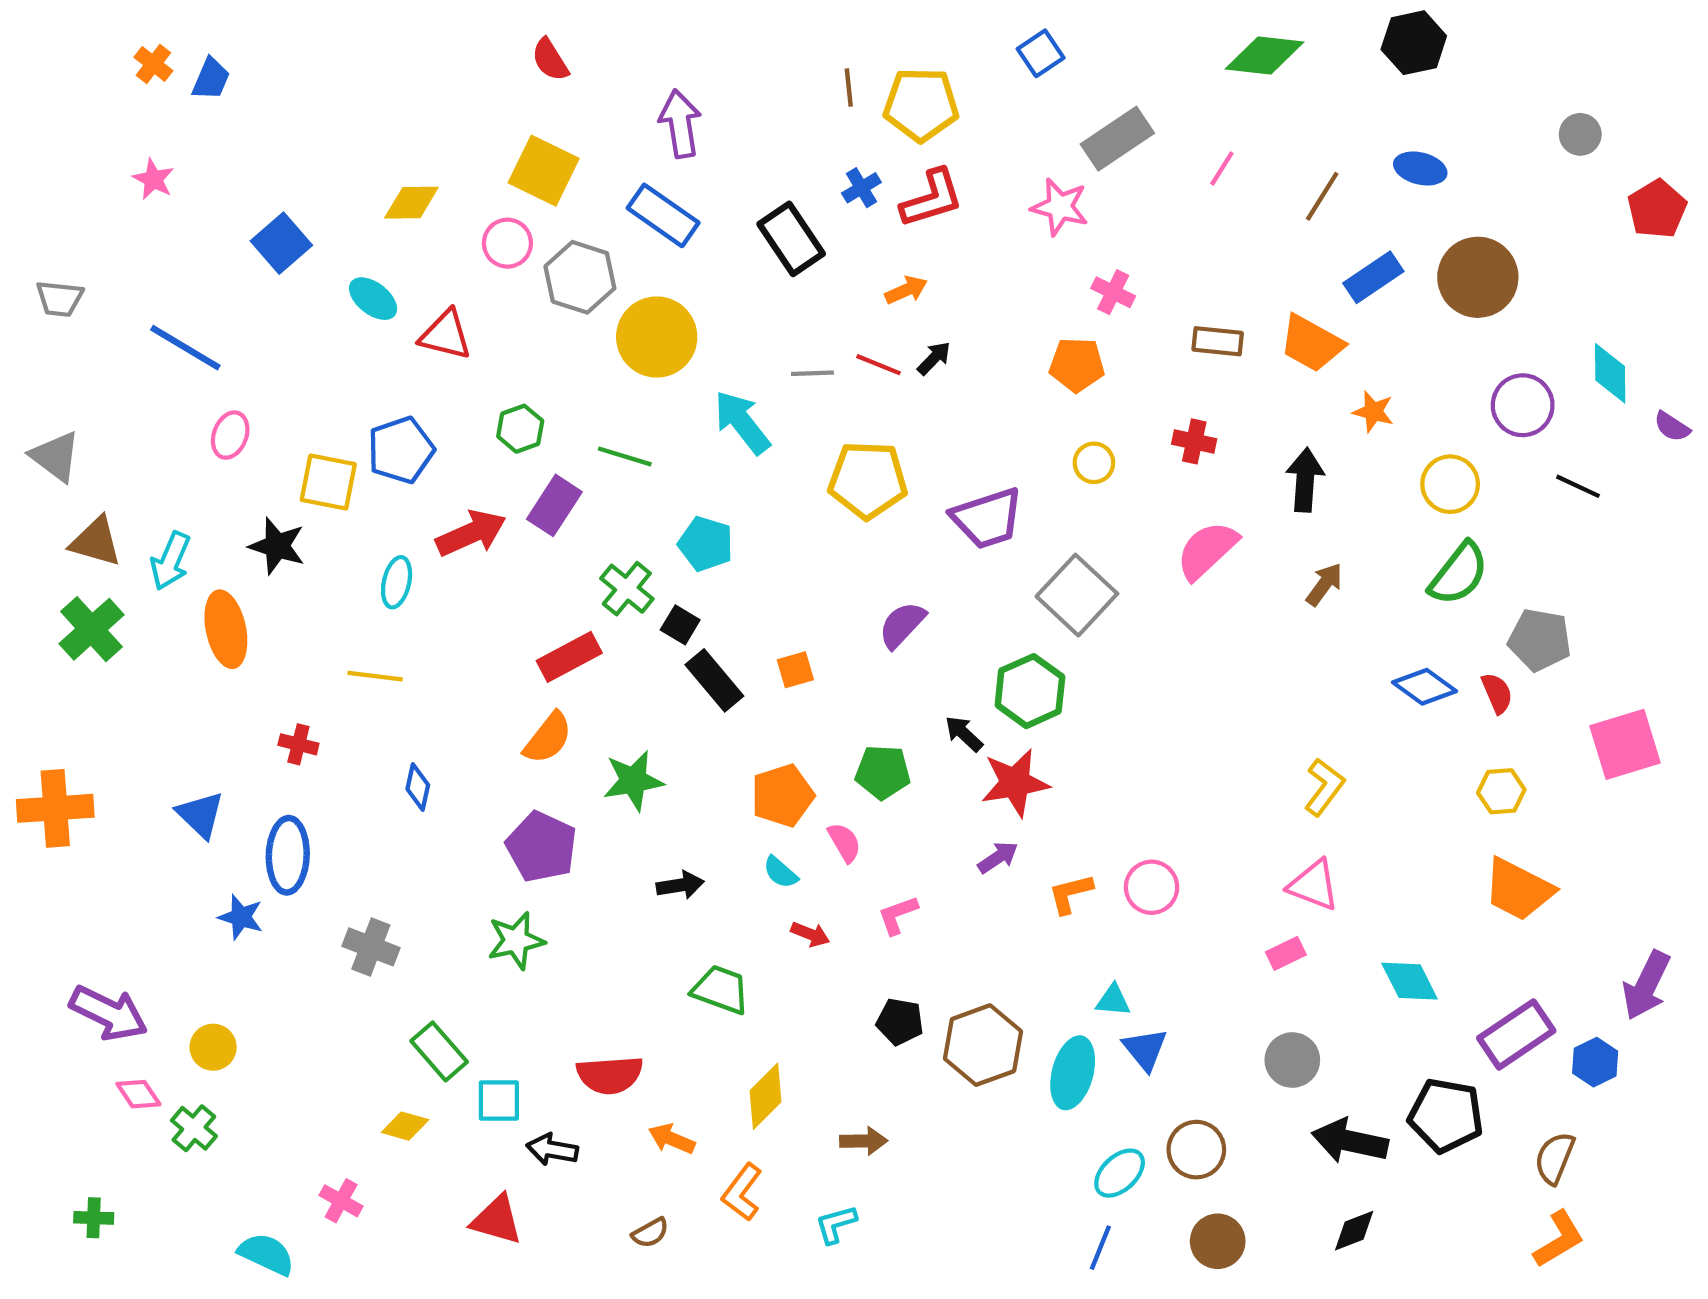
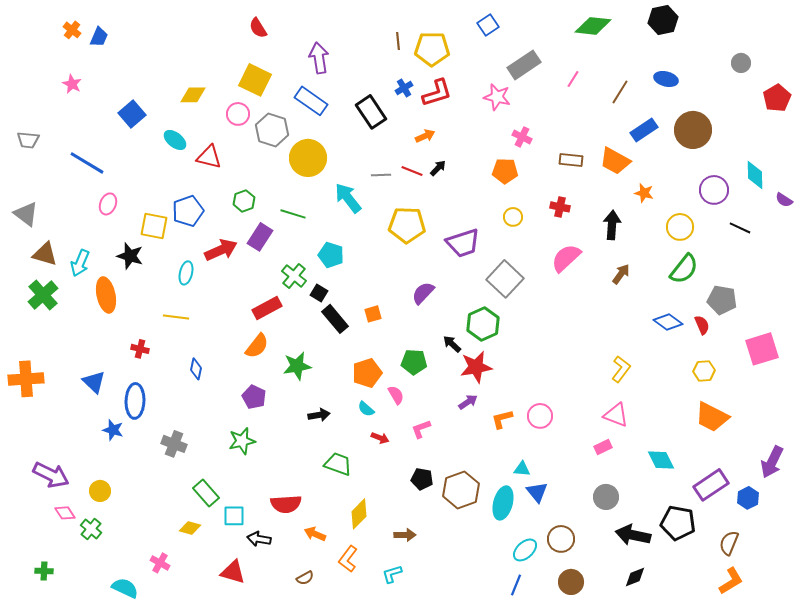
purple pentagon: (542, 847) -> (254, 397), size x0.7

